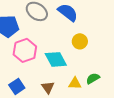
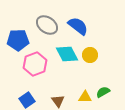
cyan diamond: (56, 59) -> (67, 54), moved

